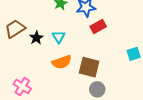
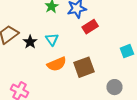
brown square: (89, 67) -> (84, 67), turned -30
gray circle: (97, 89) -> (114, 87), moved

